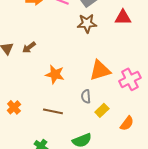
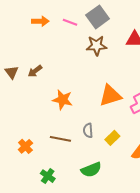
gray semicircle: (86, 96) -> (88, 130), moved
orange cross: (14, 107) -> (25, 146), moved

